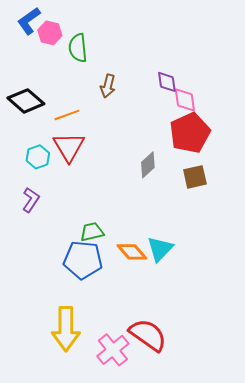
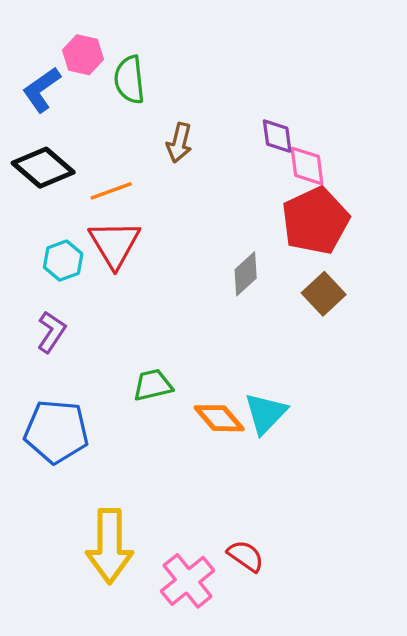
blue L-shape: (29, 21) -> (41, 90), moved
brown square: (195, 177) -> (324, 294), turned -30
blue pentagon: (83, 260) -> (56, 432), moved
red semicircle: (148, 335) -> (246, 556), size x0.6

